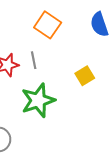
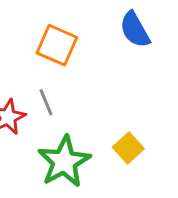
yellow square: (85, 76) -> (128, 148), moved

